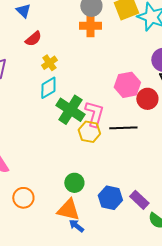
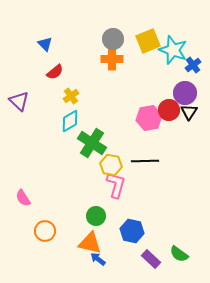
red circle: (147, 99) -> (169, 110), moved
pink L-shape: (94, 114) -> (116, 185), moved
purple rectangle: (139, 200) -> (151, 259), moved

